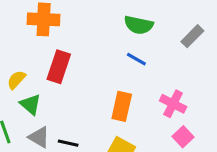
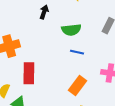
orange rectangle: (122, 106) -> (77, 85), turned 42

